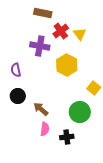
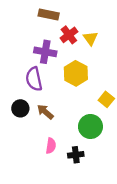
purple semicircle: (16, 70) -> (34, 79), moved, size x1.5
brown arrow: (41, 109) -> (45, 112), moved

